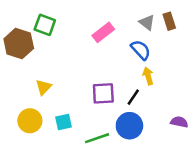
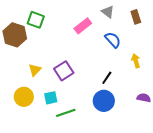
gray triangle: (147, 22) -> (108, 12), moved
yellow arrow: (148, 76) -> (136, 61), moved
purple square: (103, 93) -> (64, 71), moved, turned -30
green line: (97, 138) -> (66, 113), moved

